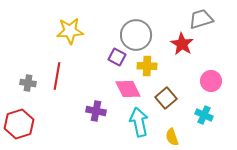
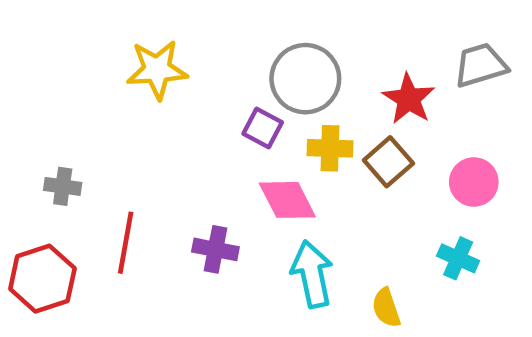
gray trapezoid: (201, 19) -> (481, 65), moved
red line: (57, 76) -> (126, 243), moved
brown square: (166, 98) -> (388, 162), moved

